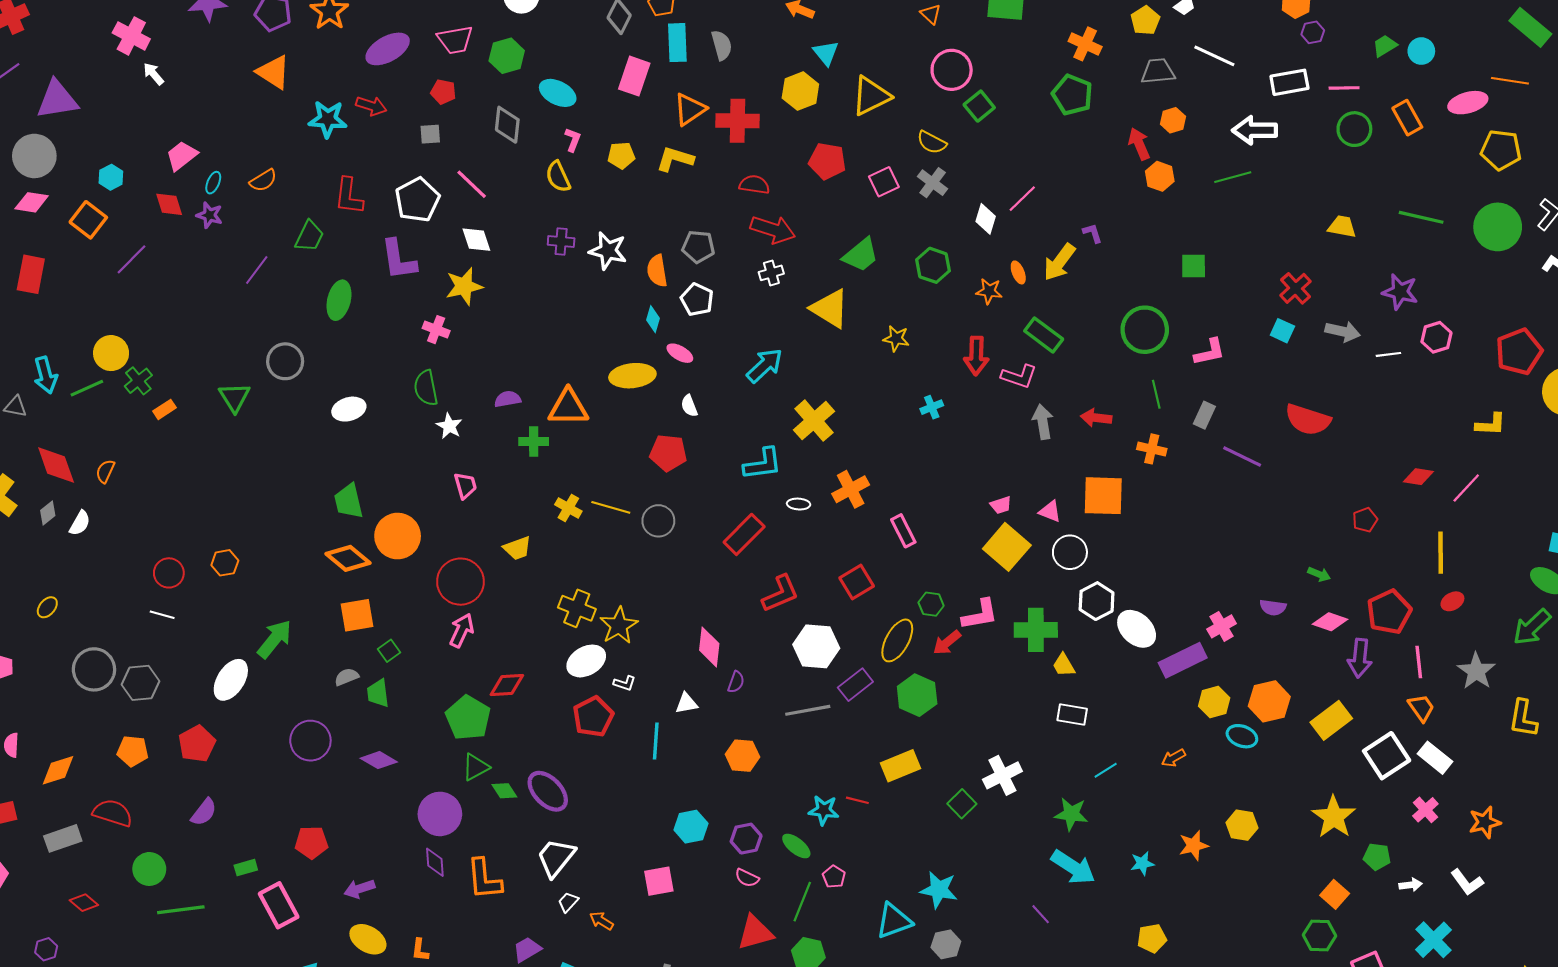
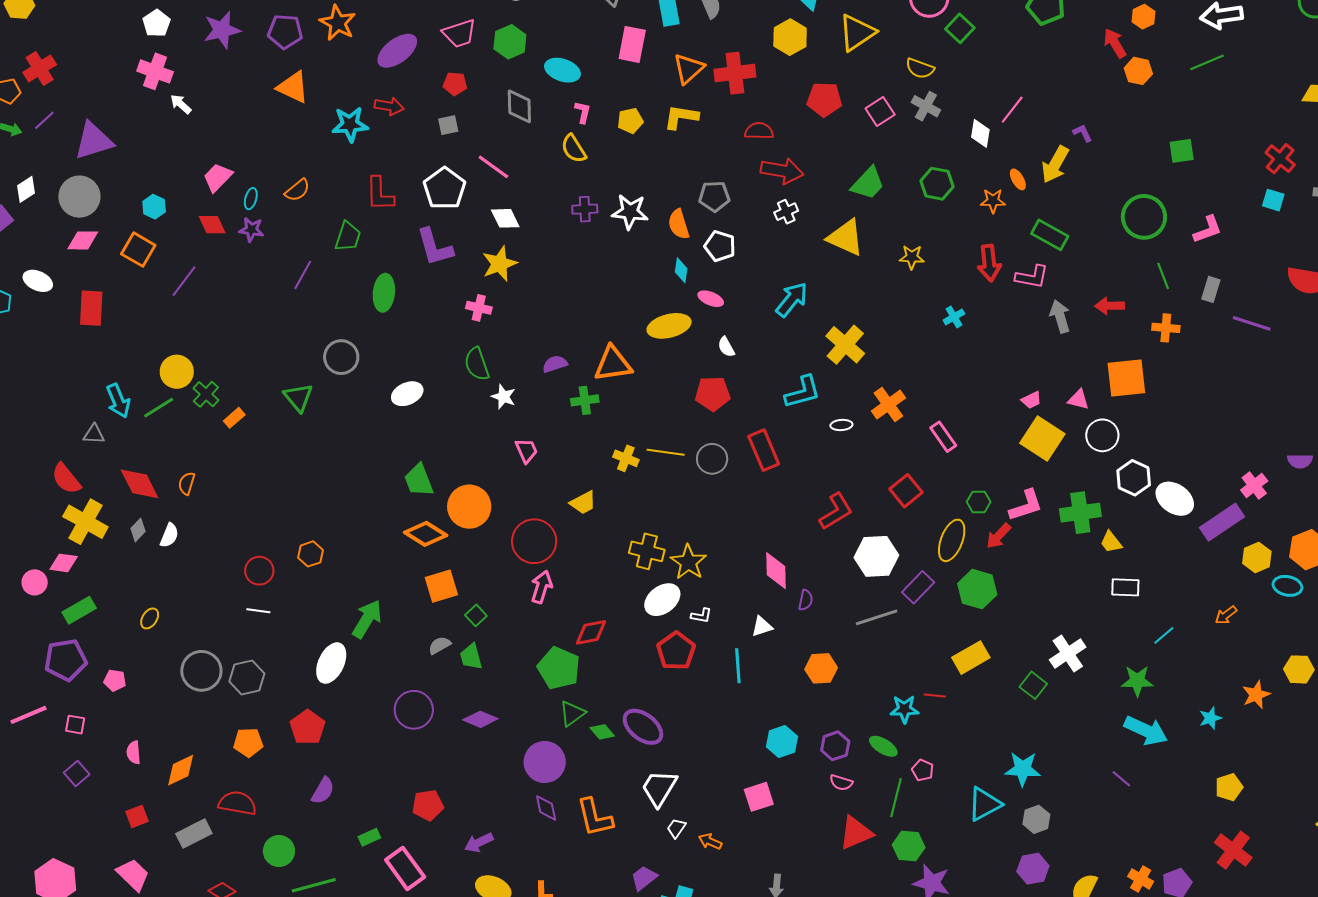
red rectangle: (744, 534) -> (764, 450), moved, turned -60

